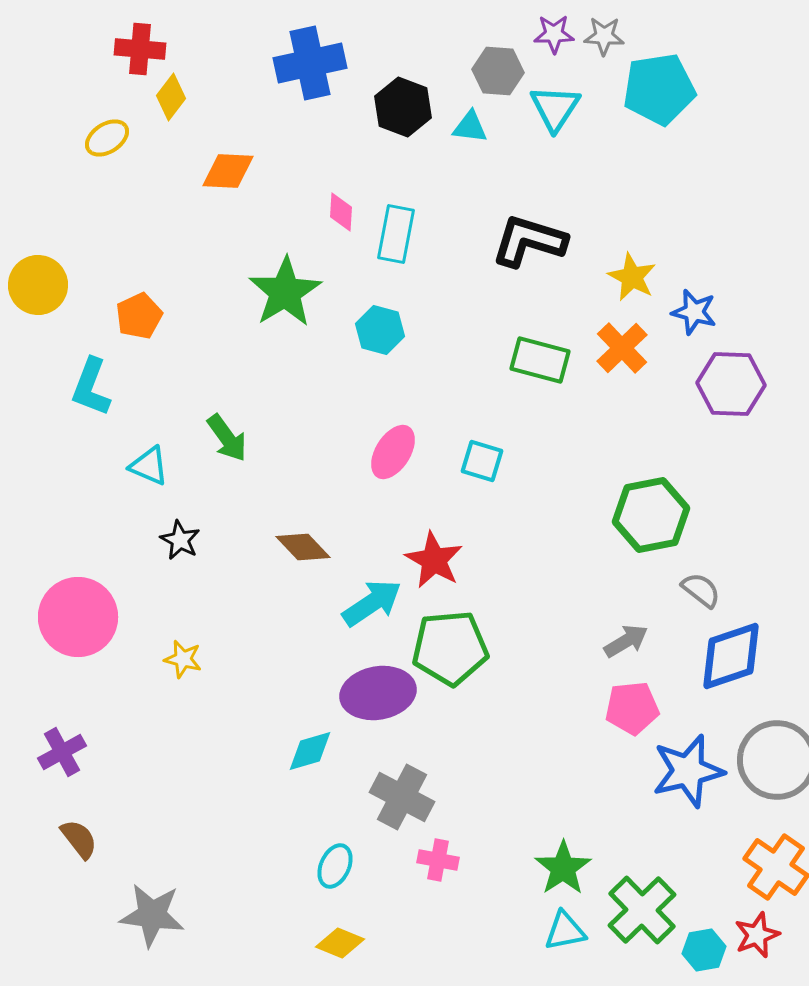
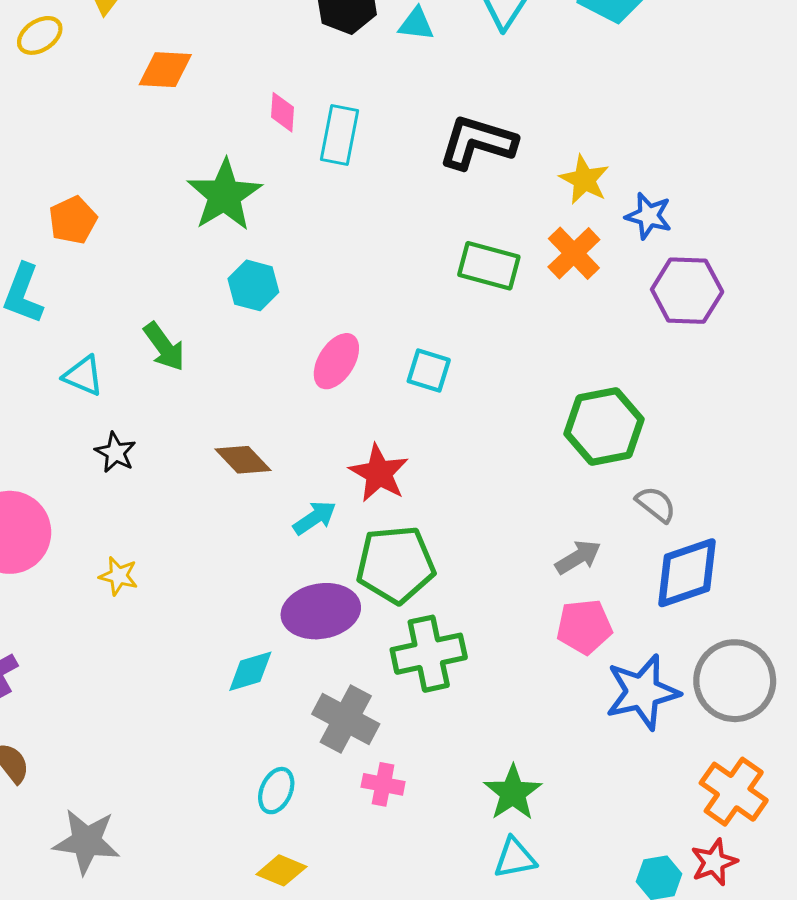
cyan hexagon: (380, 330) -> (253, 285), moved
cyan arrow: (372, 603) -> (315, 518), size x0.7
green cross: (642, 910) -> (429, 654), moved, turned 32

